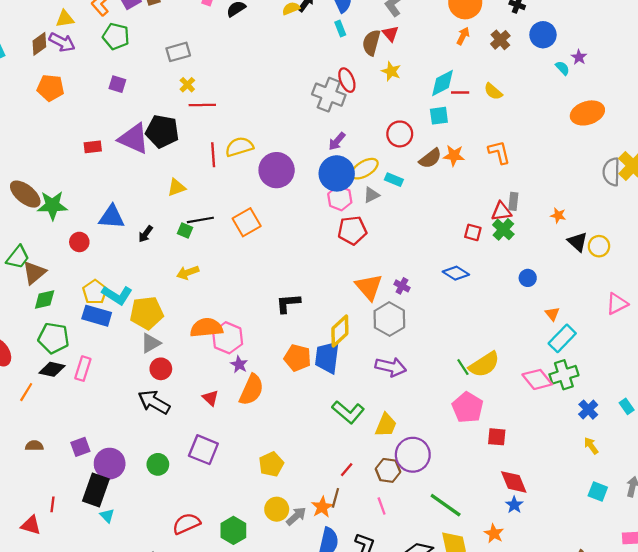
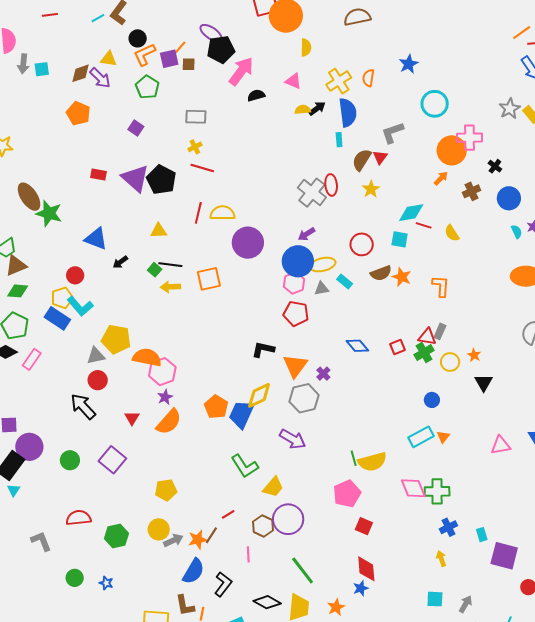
red square: (473, 232) -> (398, 347), turned 35
red circle: (79, 242) -> (75, 275), moved
yellow circle: (599, 246) -> (450, 362), moved
yellow arrow: (188, 273) -> (170, 287), moved
blue diamond: (456, 273) -> (357, 346), moved
black L-shape: (288, 303) -> (263, 349), moved
yellow pentagon: (147, 313) -> (116, 339), moved
cyan rectangle: (562, 338) -> (421, 437), moved
cyan square: (598, 491) -> (435, 599), turned -36

